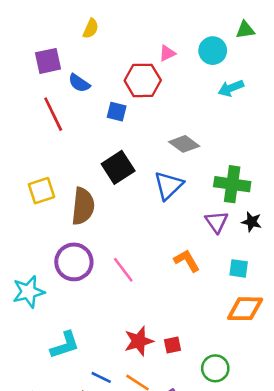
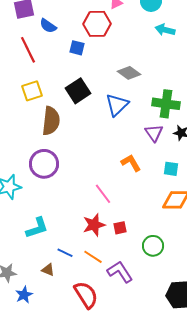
cyan arrow: (231, 88) -> (165, 30), turned 36
yellow square: (41, 191) -> (32, 91), moved
pink line: (123, 270) -> (103, 194), moved

